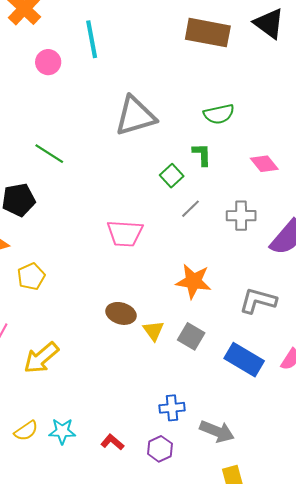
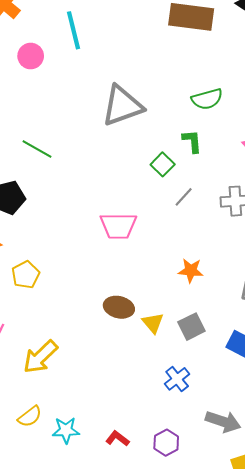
orange star: (193, 281) -> (191, 270), size x0.7
gray square: (191, 336) -> (191, 327), turned 36
blue cross: (172, 408) -> (177, 379), moved, turned -30
yellow semicircle: (26, 431) -> (30, 417), moved

